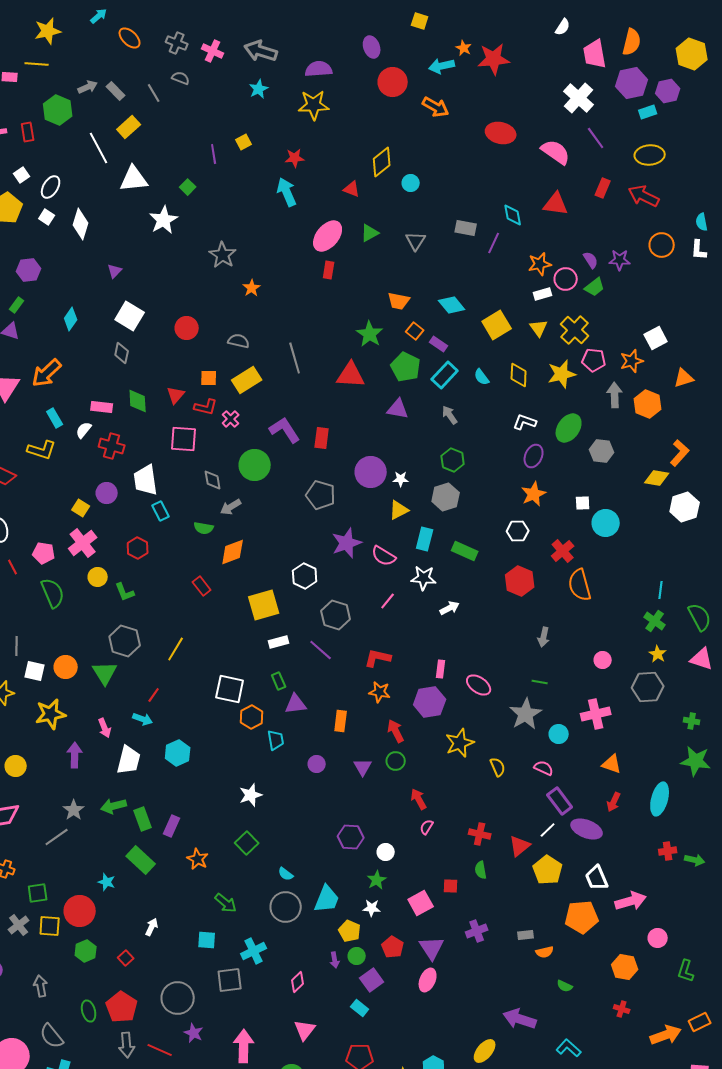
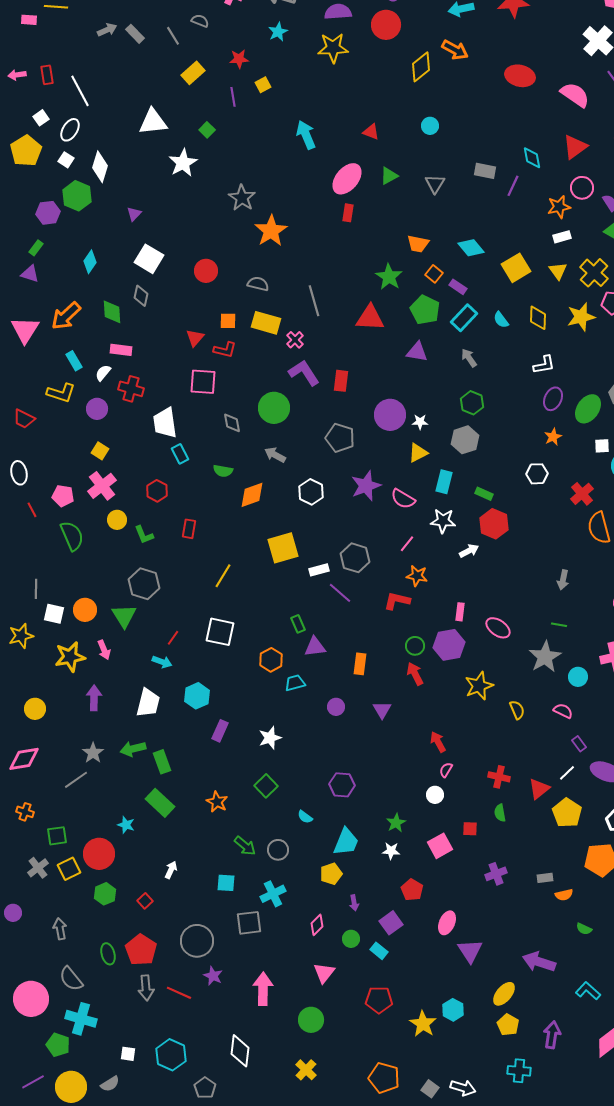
red circle: (393, 82) -> (386, 25), moved
green hexagon: (58, 110) -> (77, 196), moved
yellow rectangle: (129, 127) -> (193, 73), moved
white line: (99, 148) -> (80, 91), moved
red star: (295, 158) -> (239, 59), moved
yellow diamond: (382, 162) -> (421, 67), moved
red triangle: (556, 204) -> (575, 147), turned -44
pink circle: (566, 279) -> (582, 188), moved
orange star: (252, 288) -> (271, 231), size x1.8
yellow rectangle: (247, 380) -> (266, 323), turned 48
green diamond: (138, 401) -> (112, 312), moved
pink cross: (231, 419) -> (295, 340), moved
white L-shape: (525, 422) -> (544, 365), turned 150
green ellipse: (569, 428) -> (588, 409), moved
purple circle: (107, 493) -> (97, 409), moved
orange star: (534, 494) -> (553, 437), size x0.7
gray arrow: (231, 507) -> (275, 455), moved, turned 60
green rectangle: (465, 551) -> (484, 494), size x0.7
white hexagon: (305, 576) -> (311, 492), moved
red hexagon: (520, 581) -> (494, 524), moved
red rectangle: (202, 586) -> (189, 529), moved, turned 48
white rectangle: (279, 642) -> (319, 570), moved
yellow line: (176, 649) -> (223, 576), moved
white square: (230, 689) -> (220, 632), moved
orange star: (380, 692) -> (417, 576), moved
pink arrow: (105, 728) -> (104, 650), moved
cyan trapezoid: (276, 740) -> (295, 683), turned -95
green circle: (396, 761) -> (415, 646), moved
purple rectangle: (560, 801) -> (579, 744), size x0.6
purple rectangle: (172, 826) -> (220, 731), moved
purple hexagon: (351, 837) -> (342, 785), moved
white circle: (386, 852) -> (435, 795), moved
gray circle: (286, 907) -> (278, 850), moved, size x0.7
yellow square: (50, 926) -> (69, 869), turned -30
yellow pentagon: (350, 931) -> (331, 874), moved, turned 30
purple triangle: (432, 948) -> (470, 951), moved
green circle: (357, 956) -> (351, 939), moved

